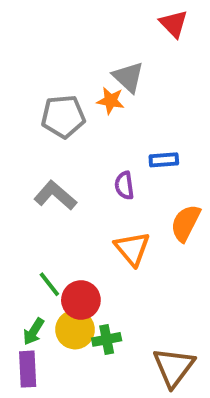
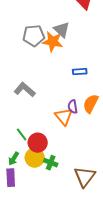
orange star: (111, 101) -> (53, 42), size x1.5
gray pentagon: (63, 116) -> (34, 36), moved
purple semicircle: (124, 186) -> (73, 107), moved
green cross: (107, 339) -> (51, 163), turned 32

